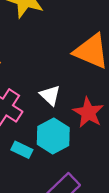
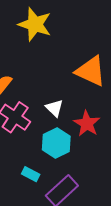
cyan rectangle: (22, 150) -> (31, 174), moved

